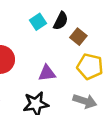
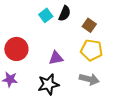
brown square: (78, 37) -> (89, 25), moved

